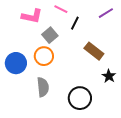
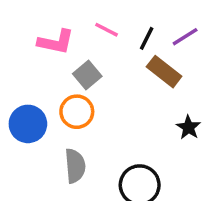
black line: (75, 23) -> (147, 38), moved
brown rectangle: (94, 51) -> (164, 72), moved
black star: (109, 76) -> (189, 127), moved

